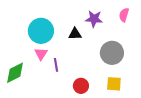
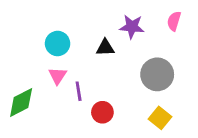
cyan circle: (41, 31) -> (58, 44), size x0.7
yellow square: (114, 84) -> (160, 118), turned 35
red circle: (81, 86) -> (102, 112), moved

